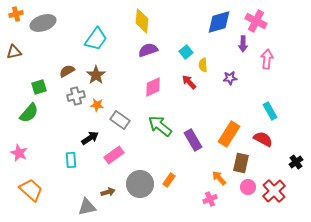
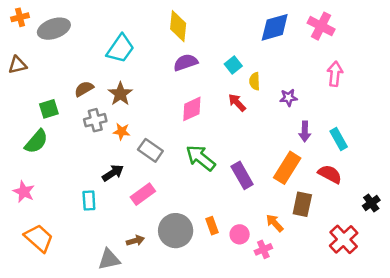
purple arrow: (243, 44) -> (305, 131), moved
orange rectangle: (169, 180) -> (212, 226), turned -56
pink circle: (248, 187) -> (240, 234), moved

